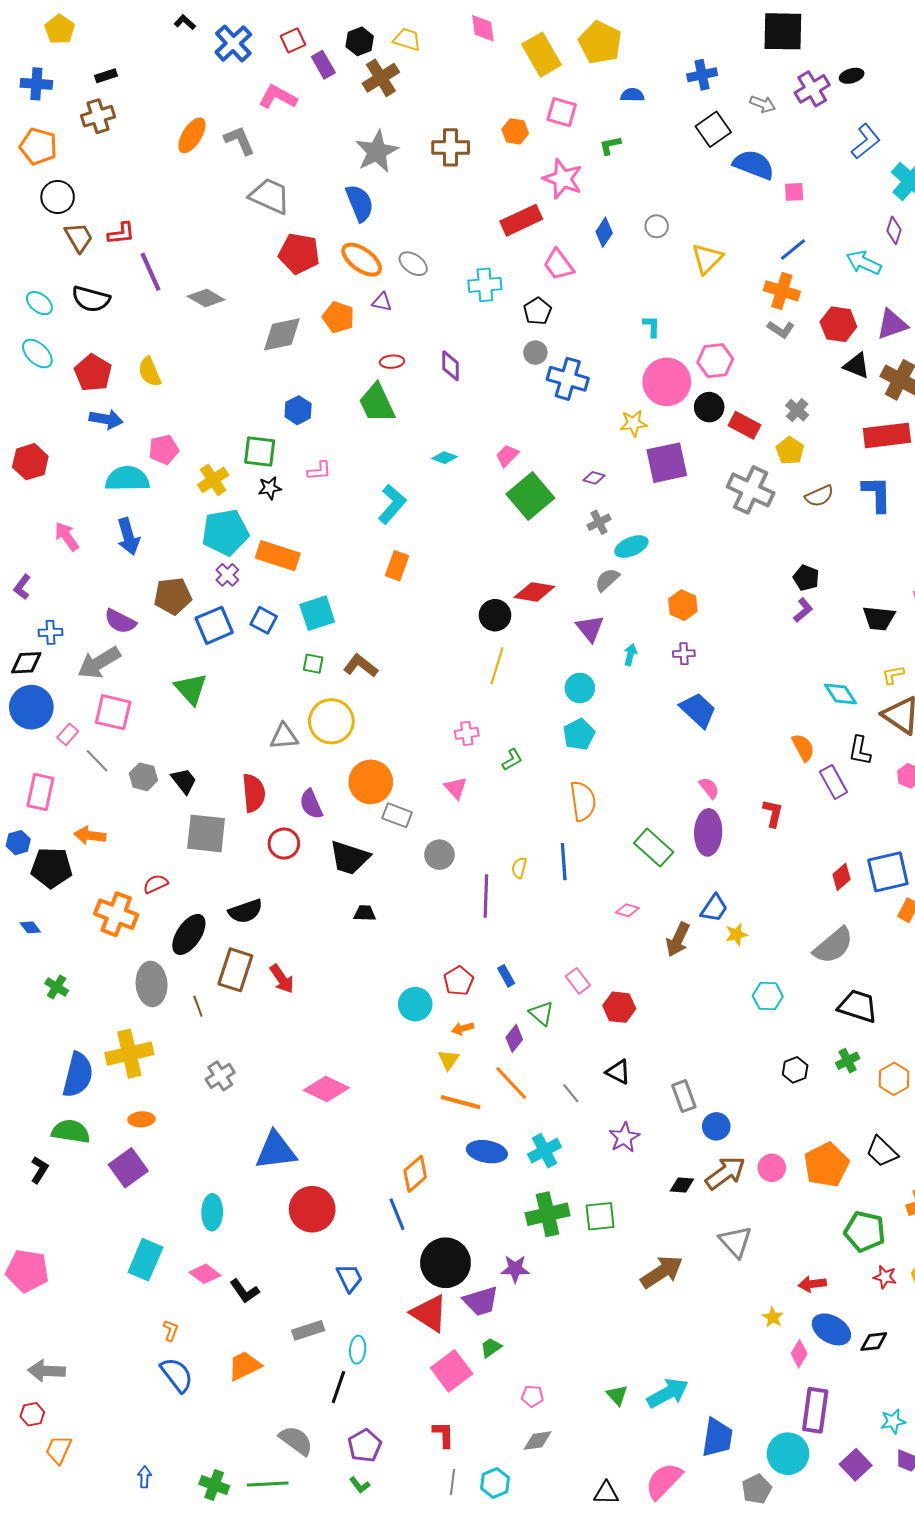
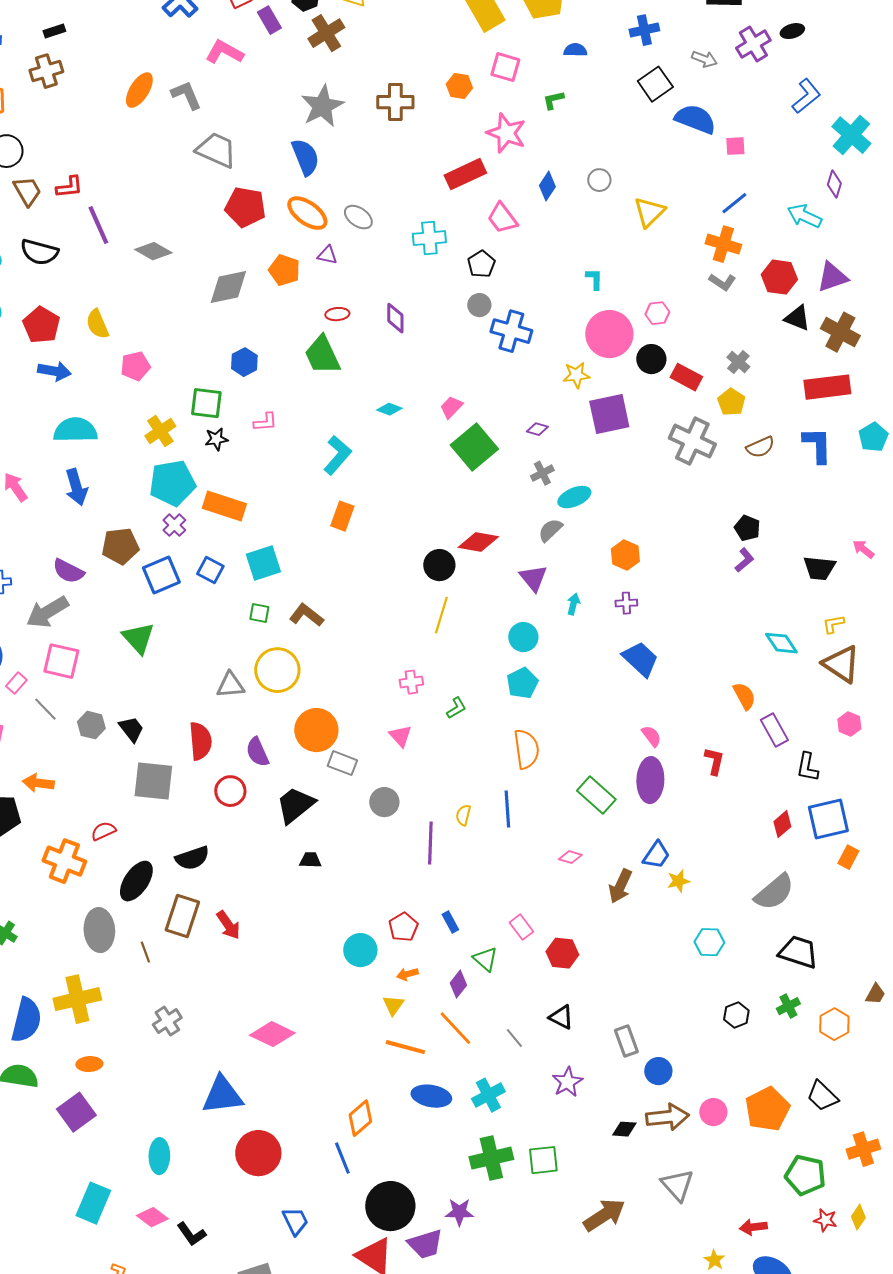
pink hexagon: (715, 361) -> (657, 313), size x0.7
pink pentagon: (164, 450) -> (135, 366), moved
black L-shape: (860, 751) -> (807, 767), moved
black trapezoid: (350, 858) -> (295, 805), turned 123
brown arrow: (725, 1173) -> (667, 1117), turned 30

